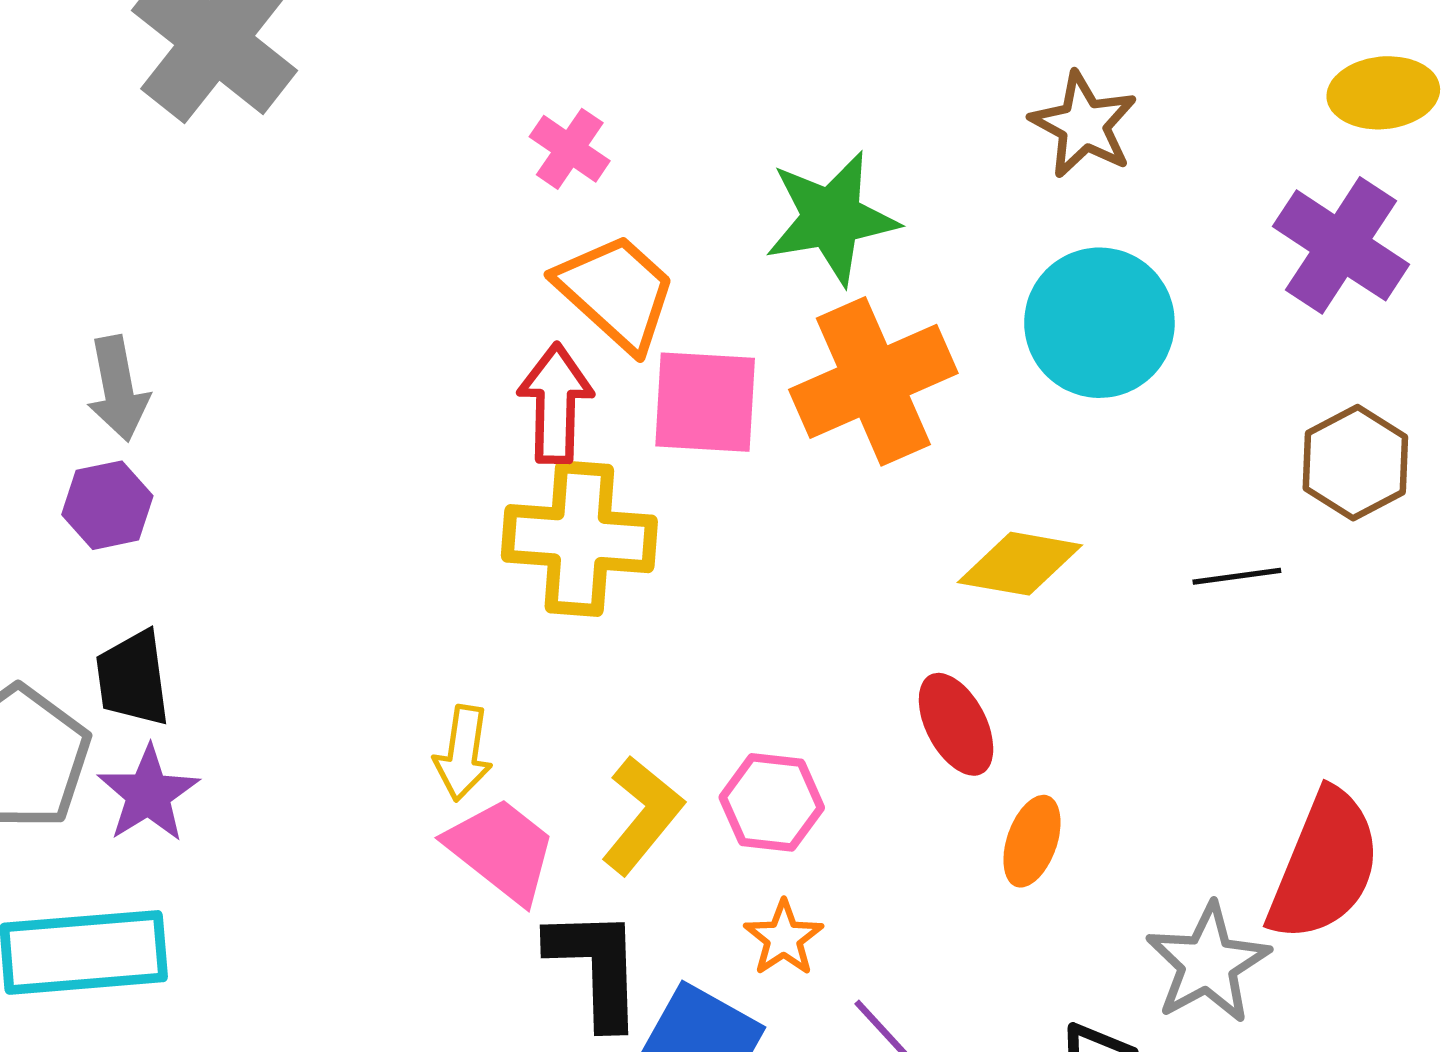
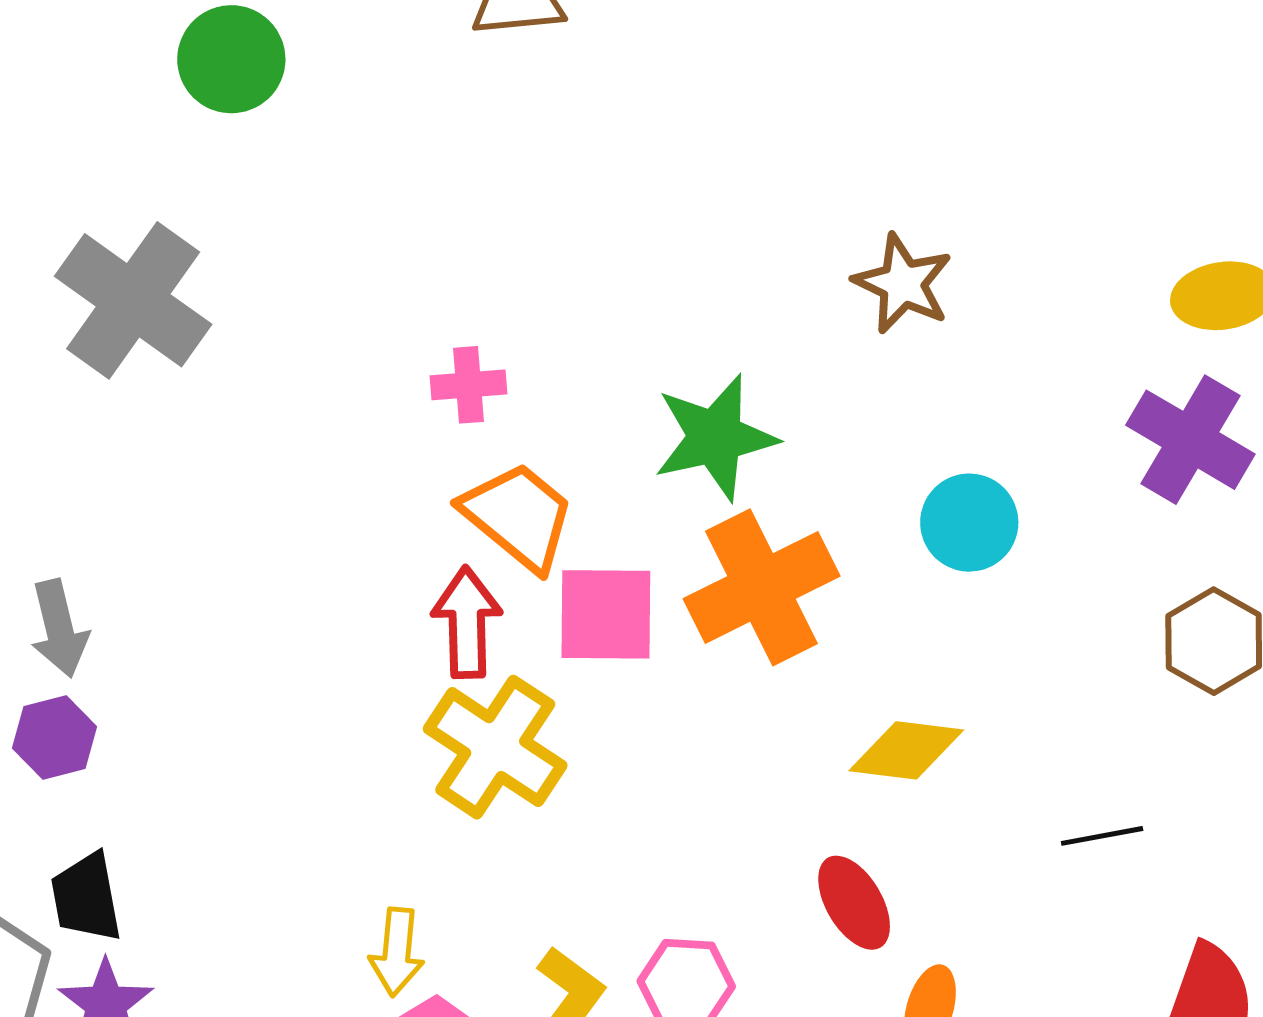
brown star: (1084, 125) -> (903, 284), moved
pink cross: (570, 149) -> (469, 385), turned -36
cyan circle: (1099, 323) -> (969, 523), size x0.7
yellow cross: (579, 539) -> (495, 747), turned 32
black line: (1237, 576) -> (1102, 836), moved

